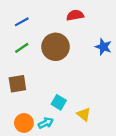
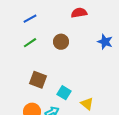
brown circle: (55, 47) -> (61, 42), size x0.6
brown square: (17, 84) -> (38, 80), moved, turned 30

